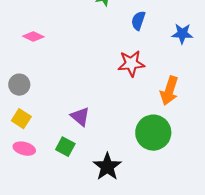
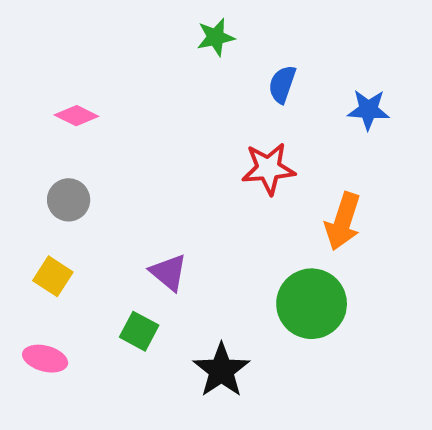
gray circle: (19, 85) -> (69, 200), moved
pink ellipse: (24, 149) -> (45, 359), moved

